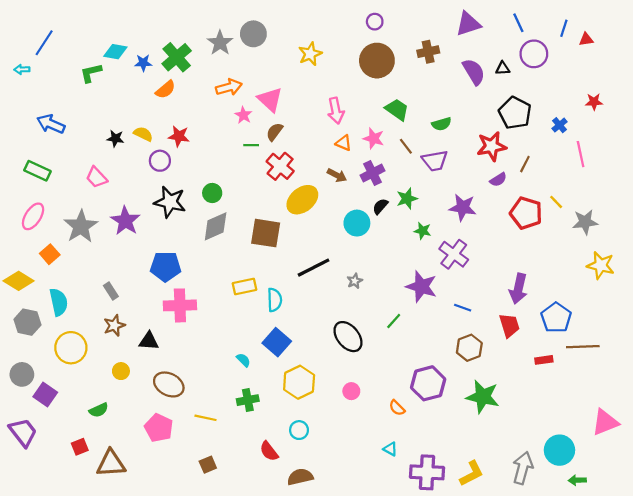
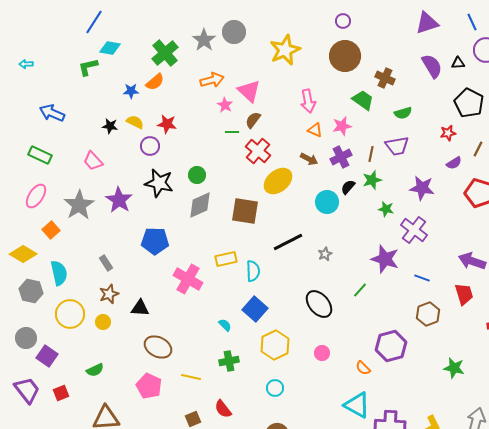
blue line: (44, 43) -> (94, 22), moved
brown cross: (428, 52) -> (385, 78), moved, turned 36
yellow star: (310, 54) -> (285, 50), size x1.4
blue star: (143, 63) -> (131, 91), moved
pink star: (374, 138) -> (342, 126), turned -30
brown line: (406, 146) -> (371, 154), moved, turned 49
red star: (492, 146) -> (448, 133), size x0.6
purple arrow: (518, 289) -> (472, 261), turned 96
pink cross: (180, 305) -> (188, 279), moved, turned 32
yellow circle: (121, 371) -> (103, 322), moved
green star: (483, 397) -> (454, 368), moved, size x0.7
red square: (80, 447) -> (61, 393), moved
cyan triangle: (390, 449) -> (357, 405), size x2.0
red semicircle: (269, 451) -> (223, 409), moved

